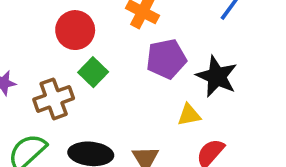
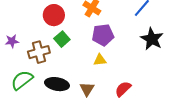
black star: (217, 76) -> (152, 39), moved
yellow triangle: (189, 115) -> (100, 60), moved

